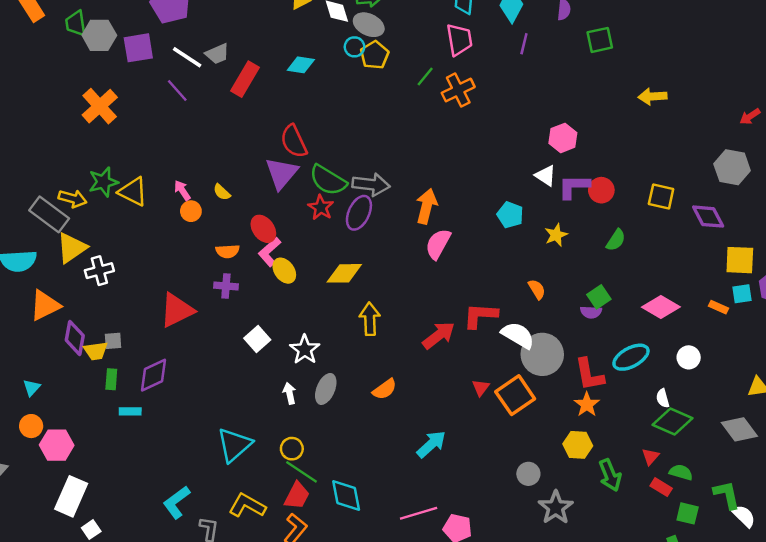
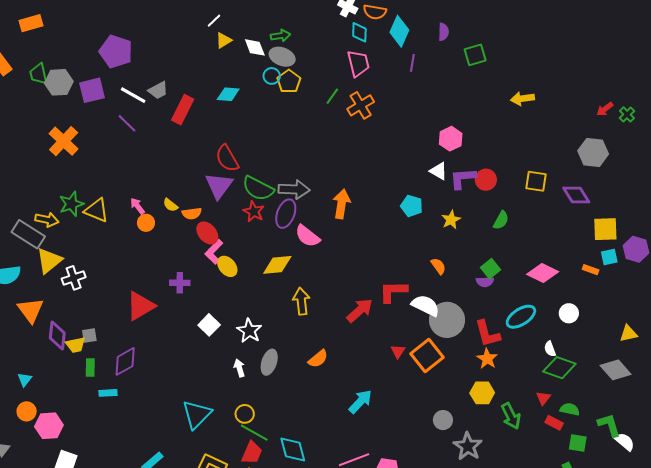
pink semicircle: (438, 244) -> (307, 236), moved, turned -76
orange semicircle: (228, 251) -> (192, 213), moved
orange triangle: (45, 305) -> (31, 310), turned -36

